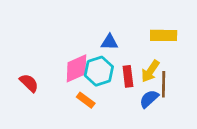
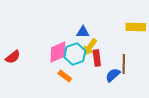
yellow rectangle: (164, 35) -> (136, 27), moved
yellow arrow: (150, 71) -> (90, 47), moved
red semicircle: (29, 83) -> (13, 57), moved, turned 98

